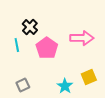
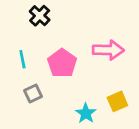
black cross: (30, 27) -> (40, 16), moved
gray square: (23, 85) -> (33, 94), moved

